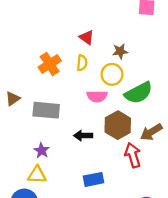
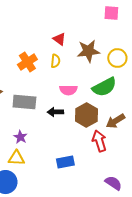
brown star: (120, 51) -> (88, 51), size x1.6
yellow circle: (112, 74) -> (117, 58), moved
black arrow: (83, 136) -> (55, 112), moved

